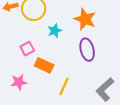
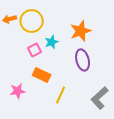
orange star: (85, 19) -> (81, 31), turned 30
pink square: (27, 49) -> (35, 50), moved

